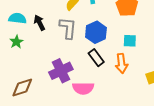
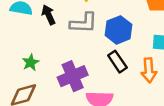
gray L-shape: (68, 28) -> (84, 23), turned 85
green star: (16, 42) -> (31, 62), moved

